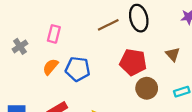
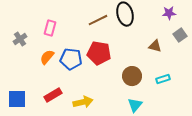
brown triangle: (173, 54) -> (155, 46), turned -32
red pentagon: (133, 62) -> (99, 53), moved

